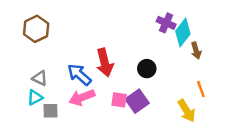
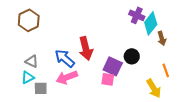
black circle: (147, 69) -> (132, 56), moved
pink square: (119, 100) -> (108, 79), moved
purple square: (137, 101) -> (113, 66), moved, turned -30

